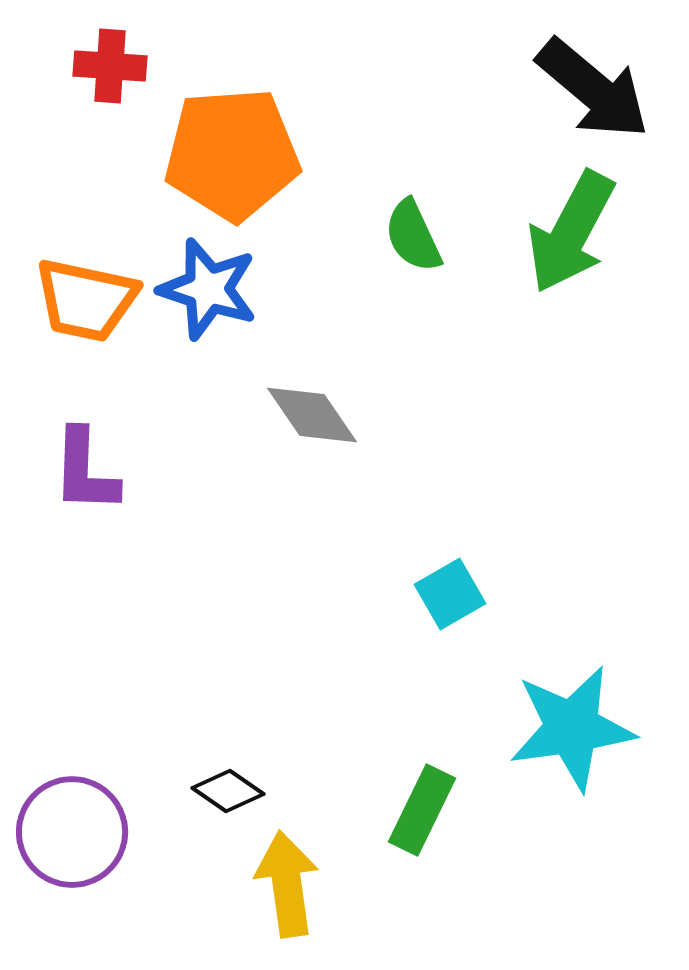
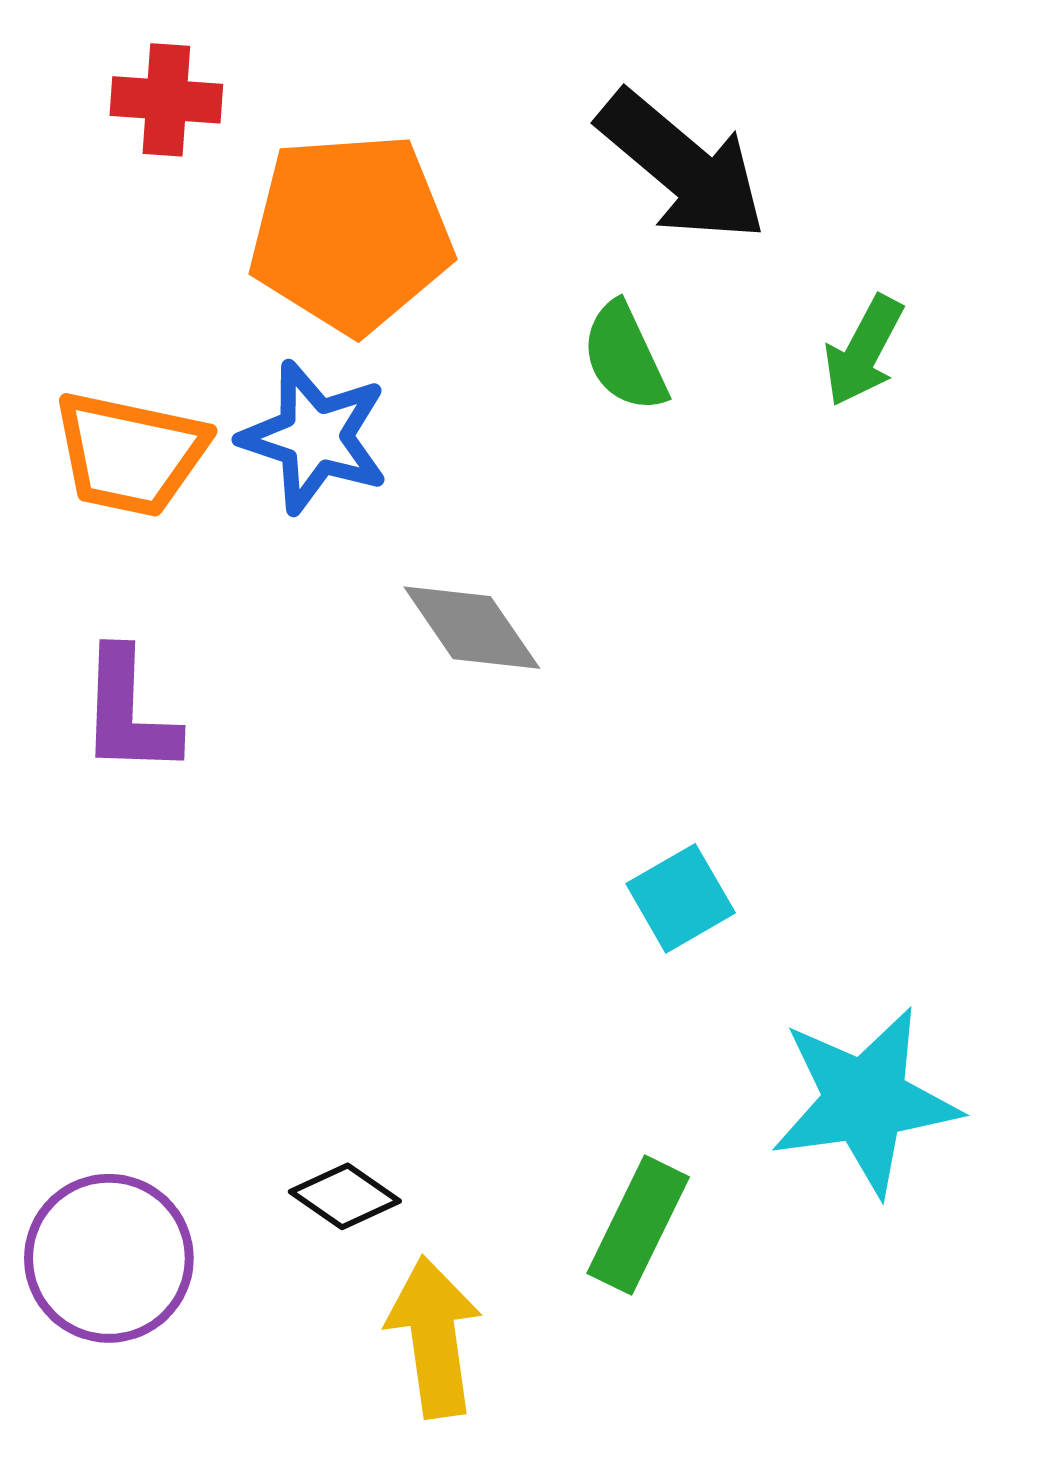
black arrow: (593, 89) -> (682, 166), moved
green arrow: (571, 232) -> (864, 351), size x0.6

